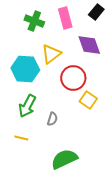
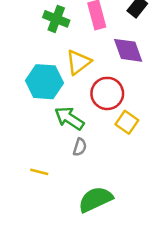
green arrow: (27, 106) -> (69, 118), moved, turned 95

